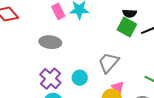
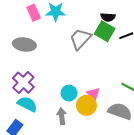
gray trapezoid: (109, 63) -> (80, 39), moved
cyan circle: (80, 78) -> (69, 93), moved

